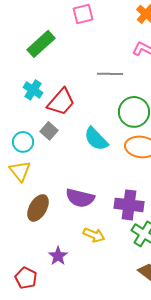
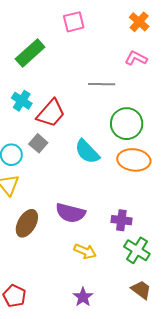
purple cross: (129, 205) -> (121, 220), size x0.7
purple star: (58, 256) -> (83, 297), moved

